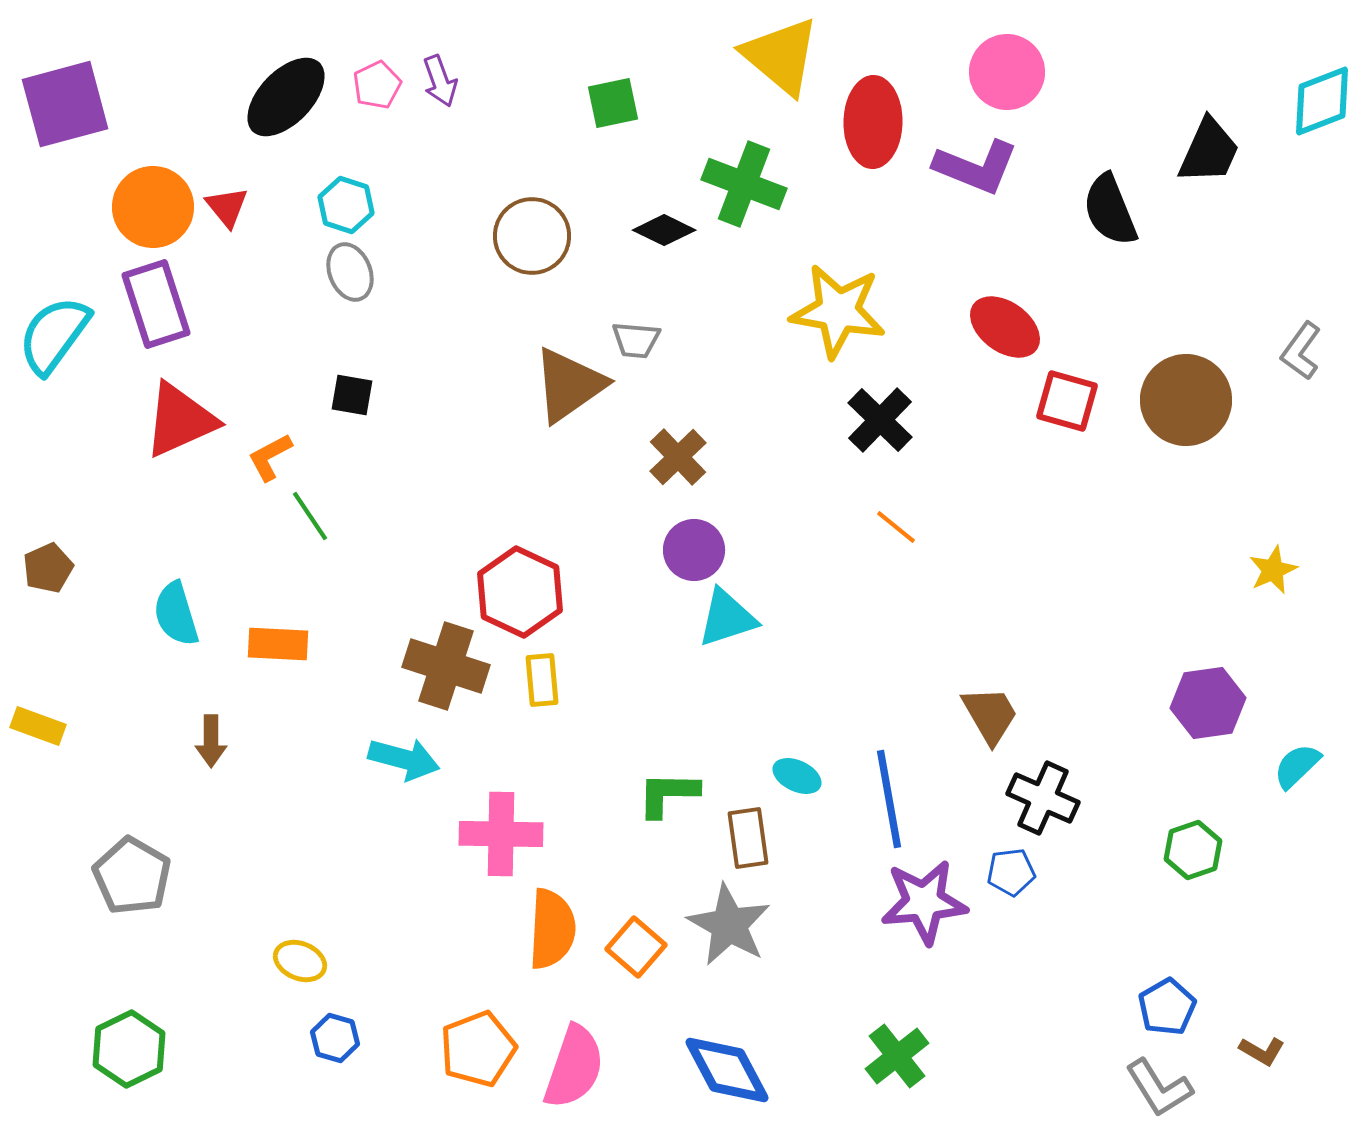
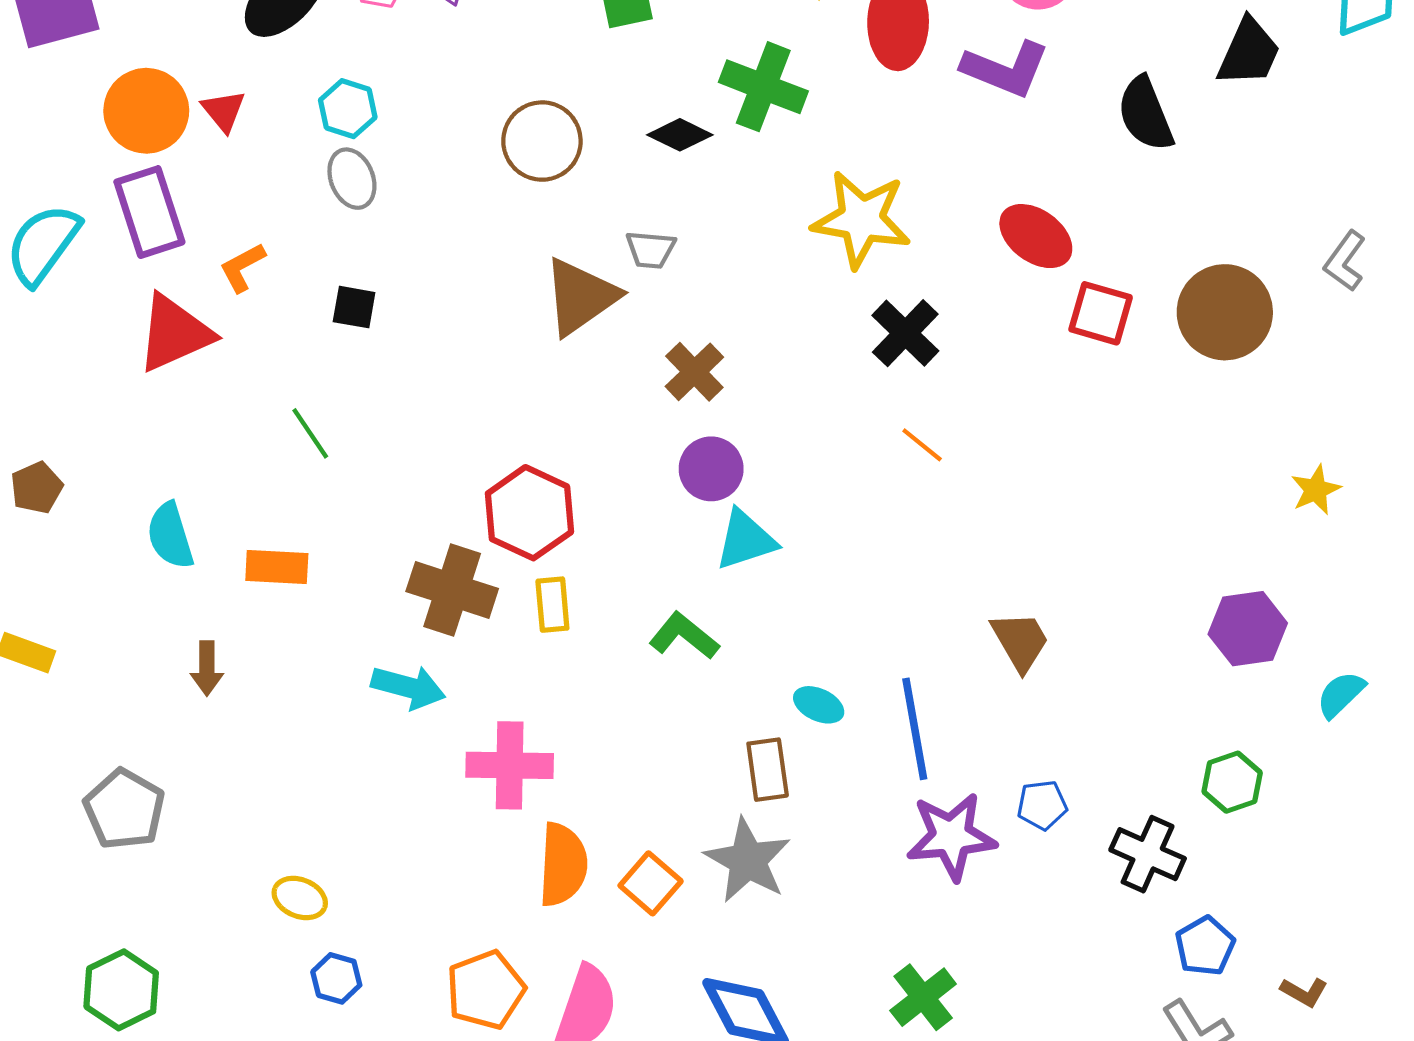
orange L-shape: (270, 457) -> (242, 267), moved
green L-shape: (668, 794) -> (684, 636), moved, turned 38
black cross: (1043, 798) -> (1148, 854), moved

